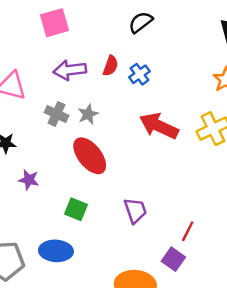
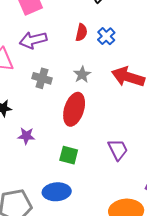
purple arrow: (70, 70) -> (33, 40), moved
gray star: (88, 114) -> (82, 74), moved
red ellipse: (90, 156) -> (74, 109), turned 64

